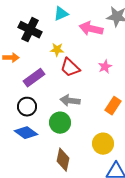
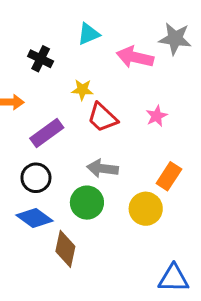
black cross: (30, 30) -> (41, 59), size x0.7
yellow circle: (103, 144) -> (146, 209), moved
brown diamond: (63, 160) -> (65, 249), moved

